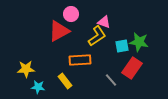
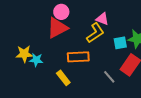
pink circle: (71, 14) -> (61, 12), moved
yellow star: (26, 69) -> (24, 54), moved
cyan star: (38, 87) -> (36, 60), moved

